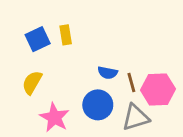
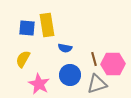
yellow rectangle: (66, 35) -> (47, 25), size x1.6
blue square: (38, 39) -> (27, 28), turned 30
blue semicircle: (108, 73) -> (65, 48), moved

